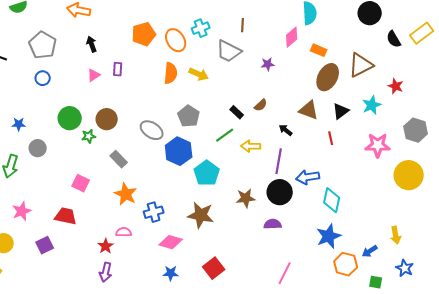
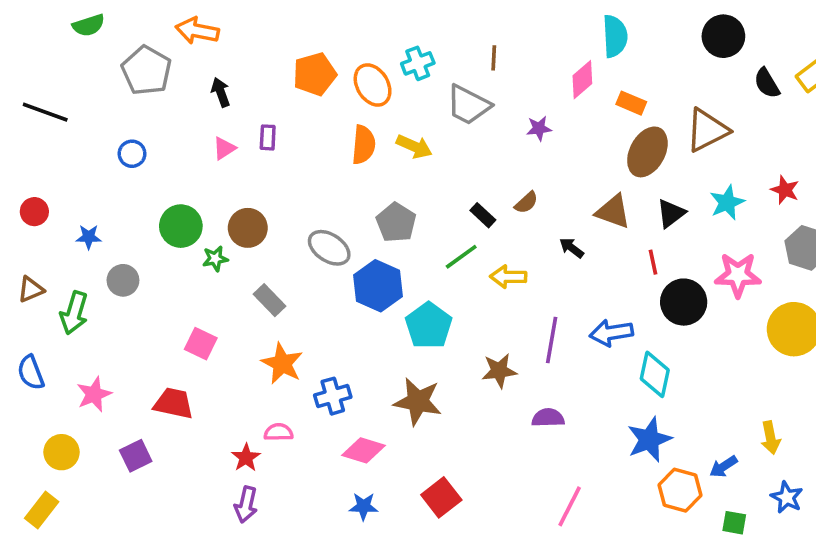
gray pentagon: (43, 45) -> (146, 71), moved
red star: (396, 86) -> (785, 190), moved
purple line: (279, 161) -> (552, 340), moved
black circle: (280, 192) -> (684, 302), moved

